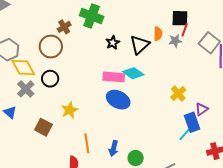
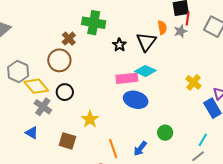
cyan line: (185, 134) -> (203, 140), moved
blue arrow: (114, 148) -> (140, 149), turned 35
green circle: (136, 158) -> (165, 133), moved

